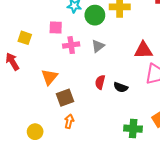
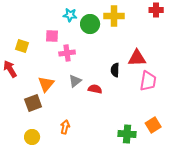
gray triangle: (98, 46) -> (75, 81), moved
red semicircle: (100, 82) -> (95, 89), turned 88
black semicircle: (121, 87) -> (115, 70), moved, turned 72
brown square: (65, 98) -> (33, 103), moved

